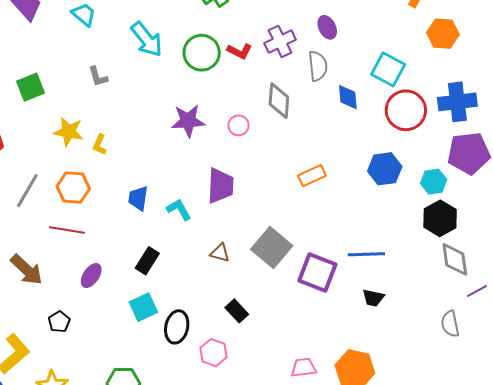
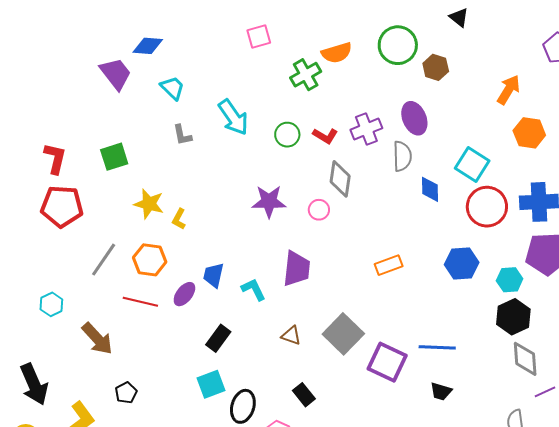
purple ellipse: (327, 27) -> (414, 118), size x1.4
green circle: (202, 53) -> (287, 135), size x0.7
gray L-shape: (98, 77) -> (182, 135), moved
gray diamond: (279, 101) -> (340, 179), moved
purple ellipse: (91, 276) -> (184, 294), moved

